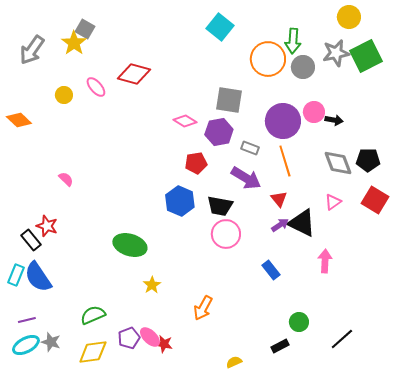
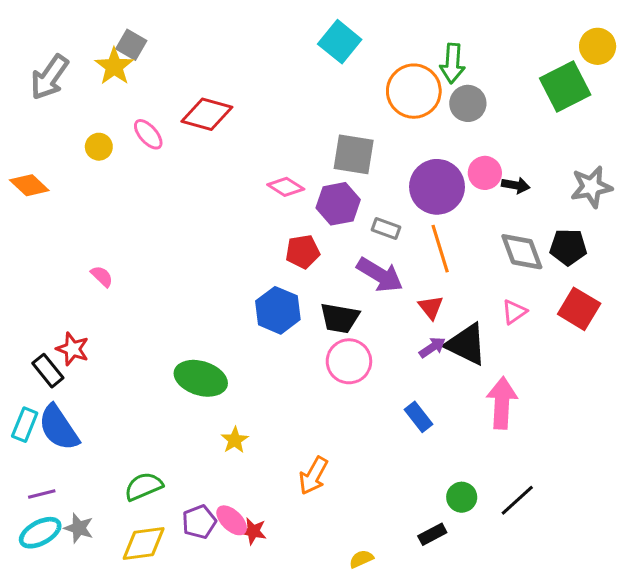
yellow circle: (349, 17) -> (598, 46), moved
gray star: (336, 53) -> (591, 187), moved
pink arrow: (325, 261) -> (502, 403), size x1.4
black line: (342, 339) -> (517, 500), moved

